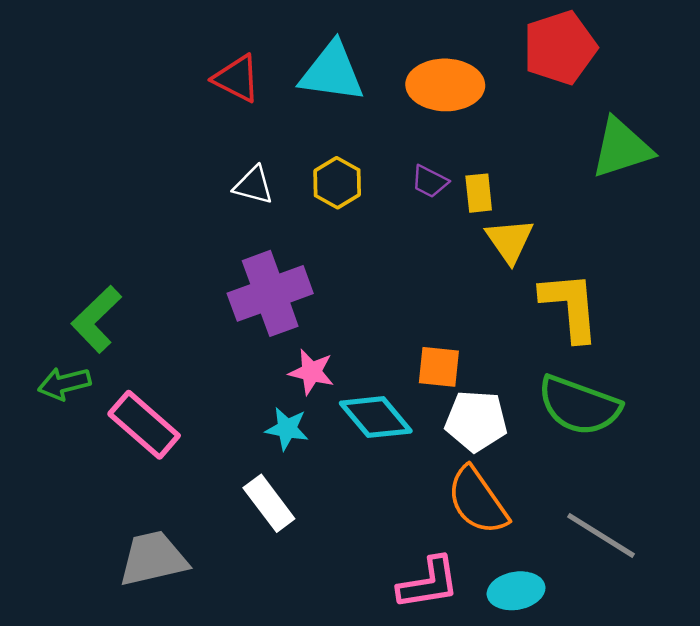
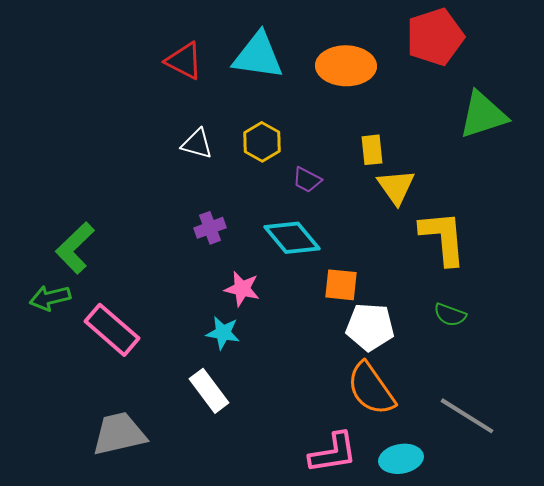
purple trapezoid: (430, 181) -> (307, 180), moved
purple cross: (270, 293) -> (210, 228), size x0.5
green semicircle: (579, 405) -> (450, 315), size x0.5
cyan diamond: (376, 417) -> (292, 238), moved

